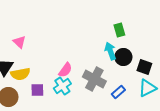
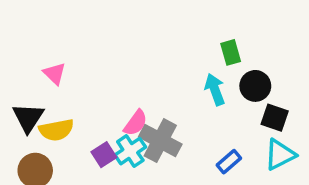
black circle: (123, 57) -> (255, 86), moved
gray cross: (94, 79) -> (160, 141), moved
purple square: (37, 90) -> (104, 155), moved, turned -32

